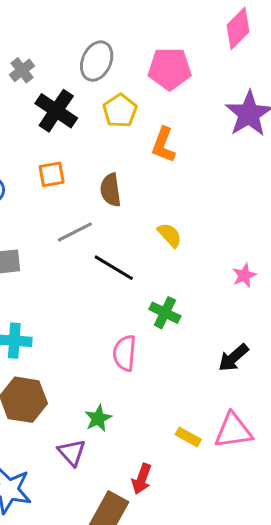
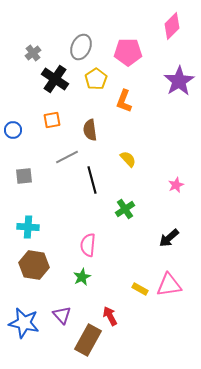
black line: (114, 268) -> (92, 180), turned 44
green cross: (165, 313) -> (125, 209), turned 30
pink semicircle: (125, 353) -> (88, 245), moved
purple triangle: (72, 453) -> (62, 315), moved
red arrow: (142, 479) -> (110, 316), turned 132

